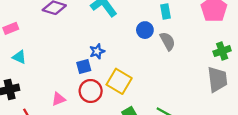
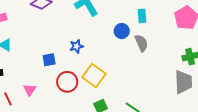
blue square: (84, 67) -> (49, 60), moved
pink triangle: (59, 99) -> (30, 90), moved, turned -40

